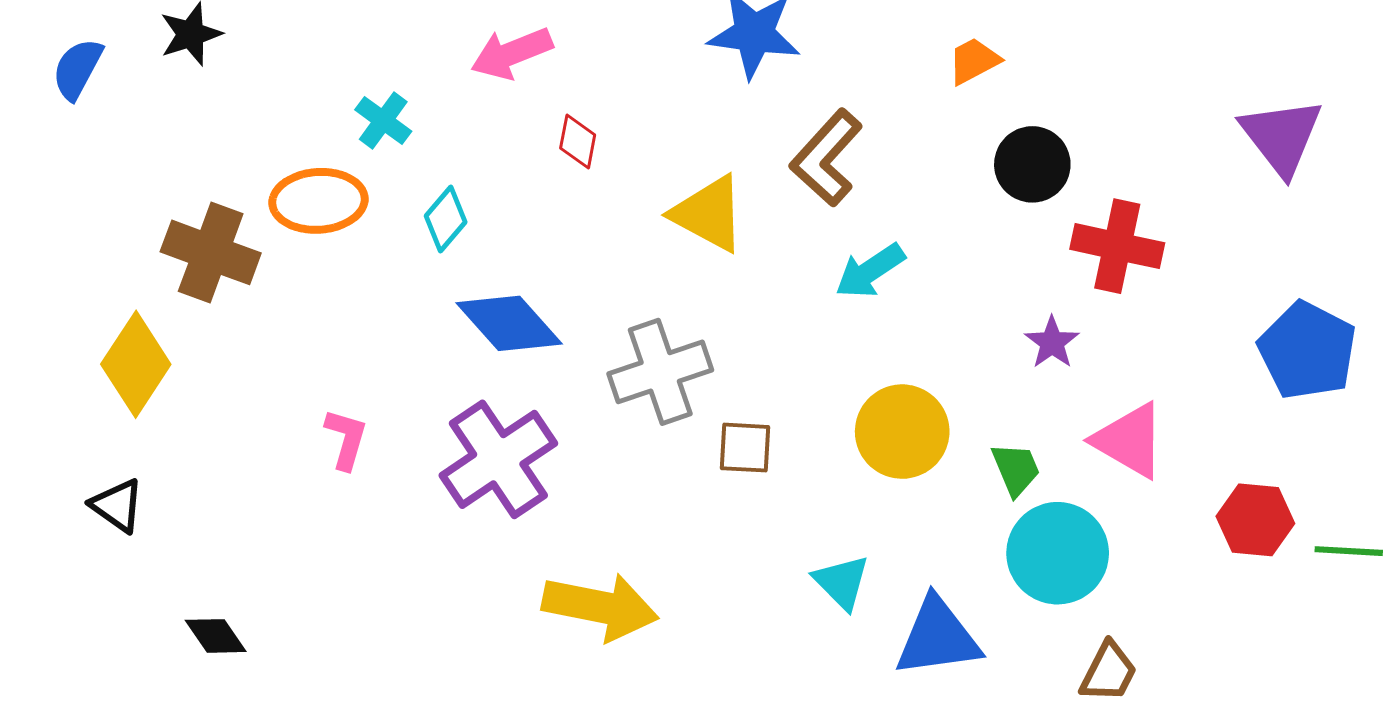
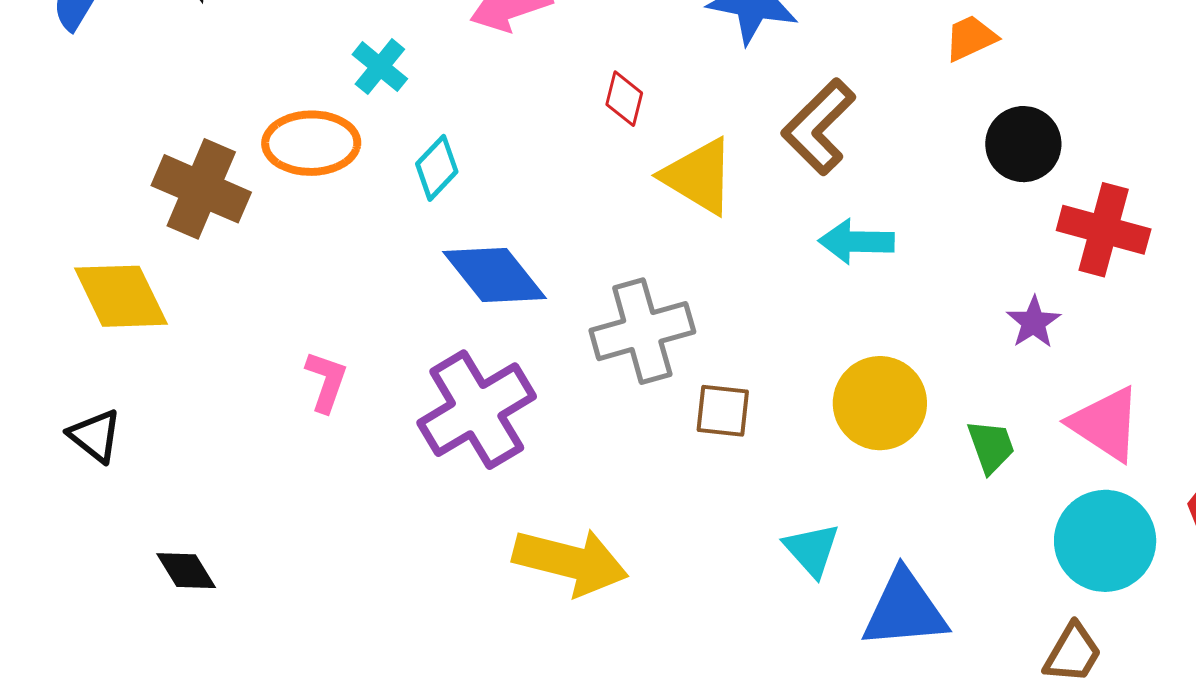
red diamond: (578, 142) -> (624, 99), moved
cyan arrow: (870, 271) -> (856, 242), turned 32
yellow diamond: (136, 364) -> (121, 296), turned -62
cyan circle: (1058, 553) -> (1105, 541), moved

